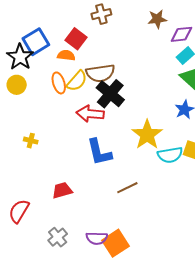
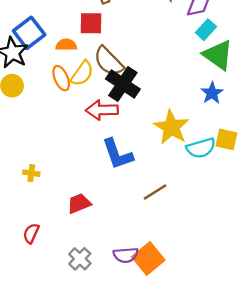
red square: (76, 39) -> (91, 23), moved, turned -30
brown semicircle: (100, 73) -> (109, 61), turned 60
yellow cross: (31, 141) -> (31, 173), moved
red semicircle: (19, 211) -> (31, 233), size x0.7

